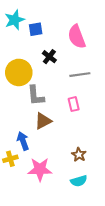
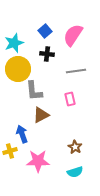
cyan star: (15, 20) -> (14, 43), moved
blue square: (36, 29) -> (45, 31), moved, turned -32
pink semicircle: (77, 37) -> (73, 35), turned 55
black cross: (49, 57) -> (47, 54), turned -32

